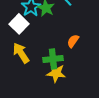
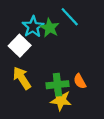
orange semicircle: (73, 41) -> (80, 81), moved, turned -64

